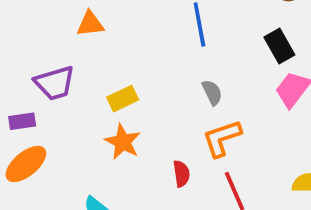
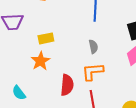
red semicircle: (181, 174) -> (67, 85), size x1.5

